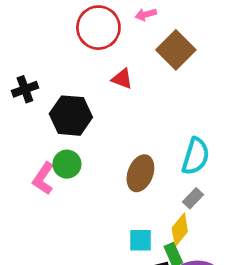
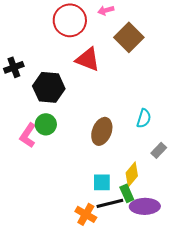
red triangle: (122, 79) -> (88, 59), size x1.5
cyan semicircle: (196, 156) -> (144, 118), size x0.7
gray rectangle: (193, 198) -> (159, 150), moved

